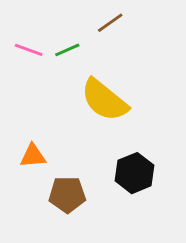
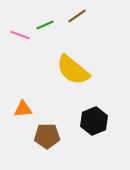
green line: (67, 50) -> (45, 25), moved

